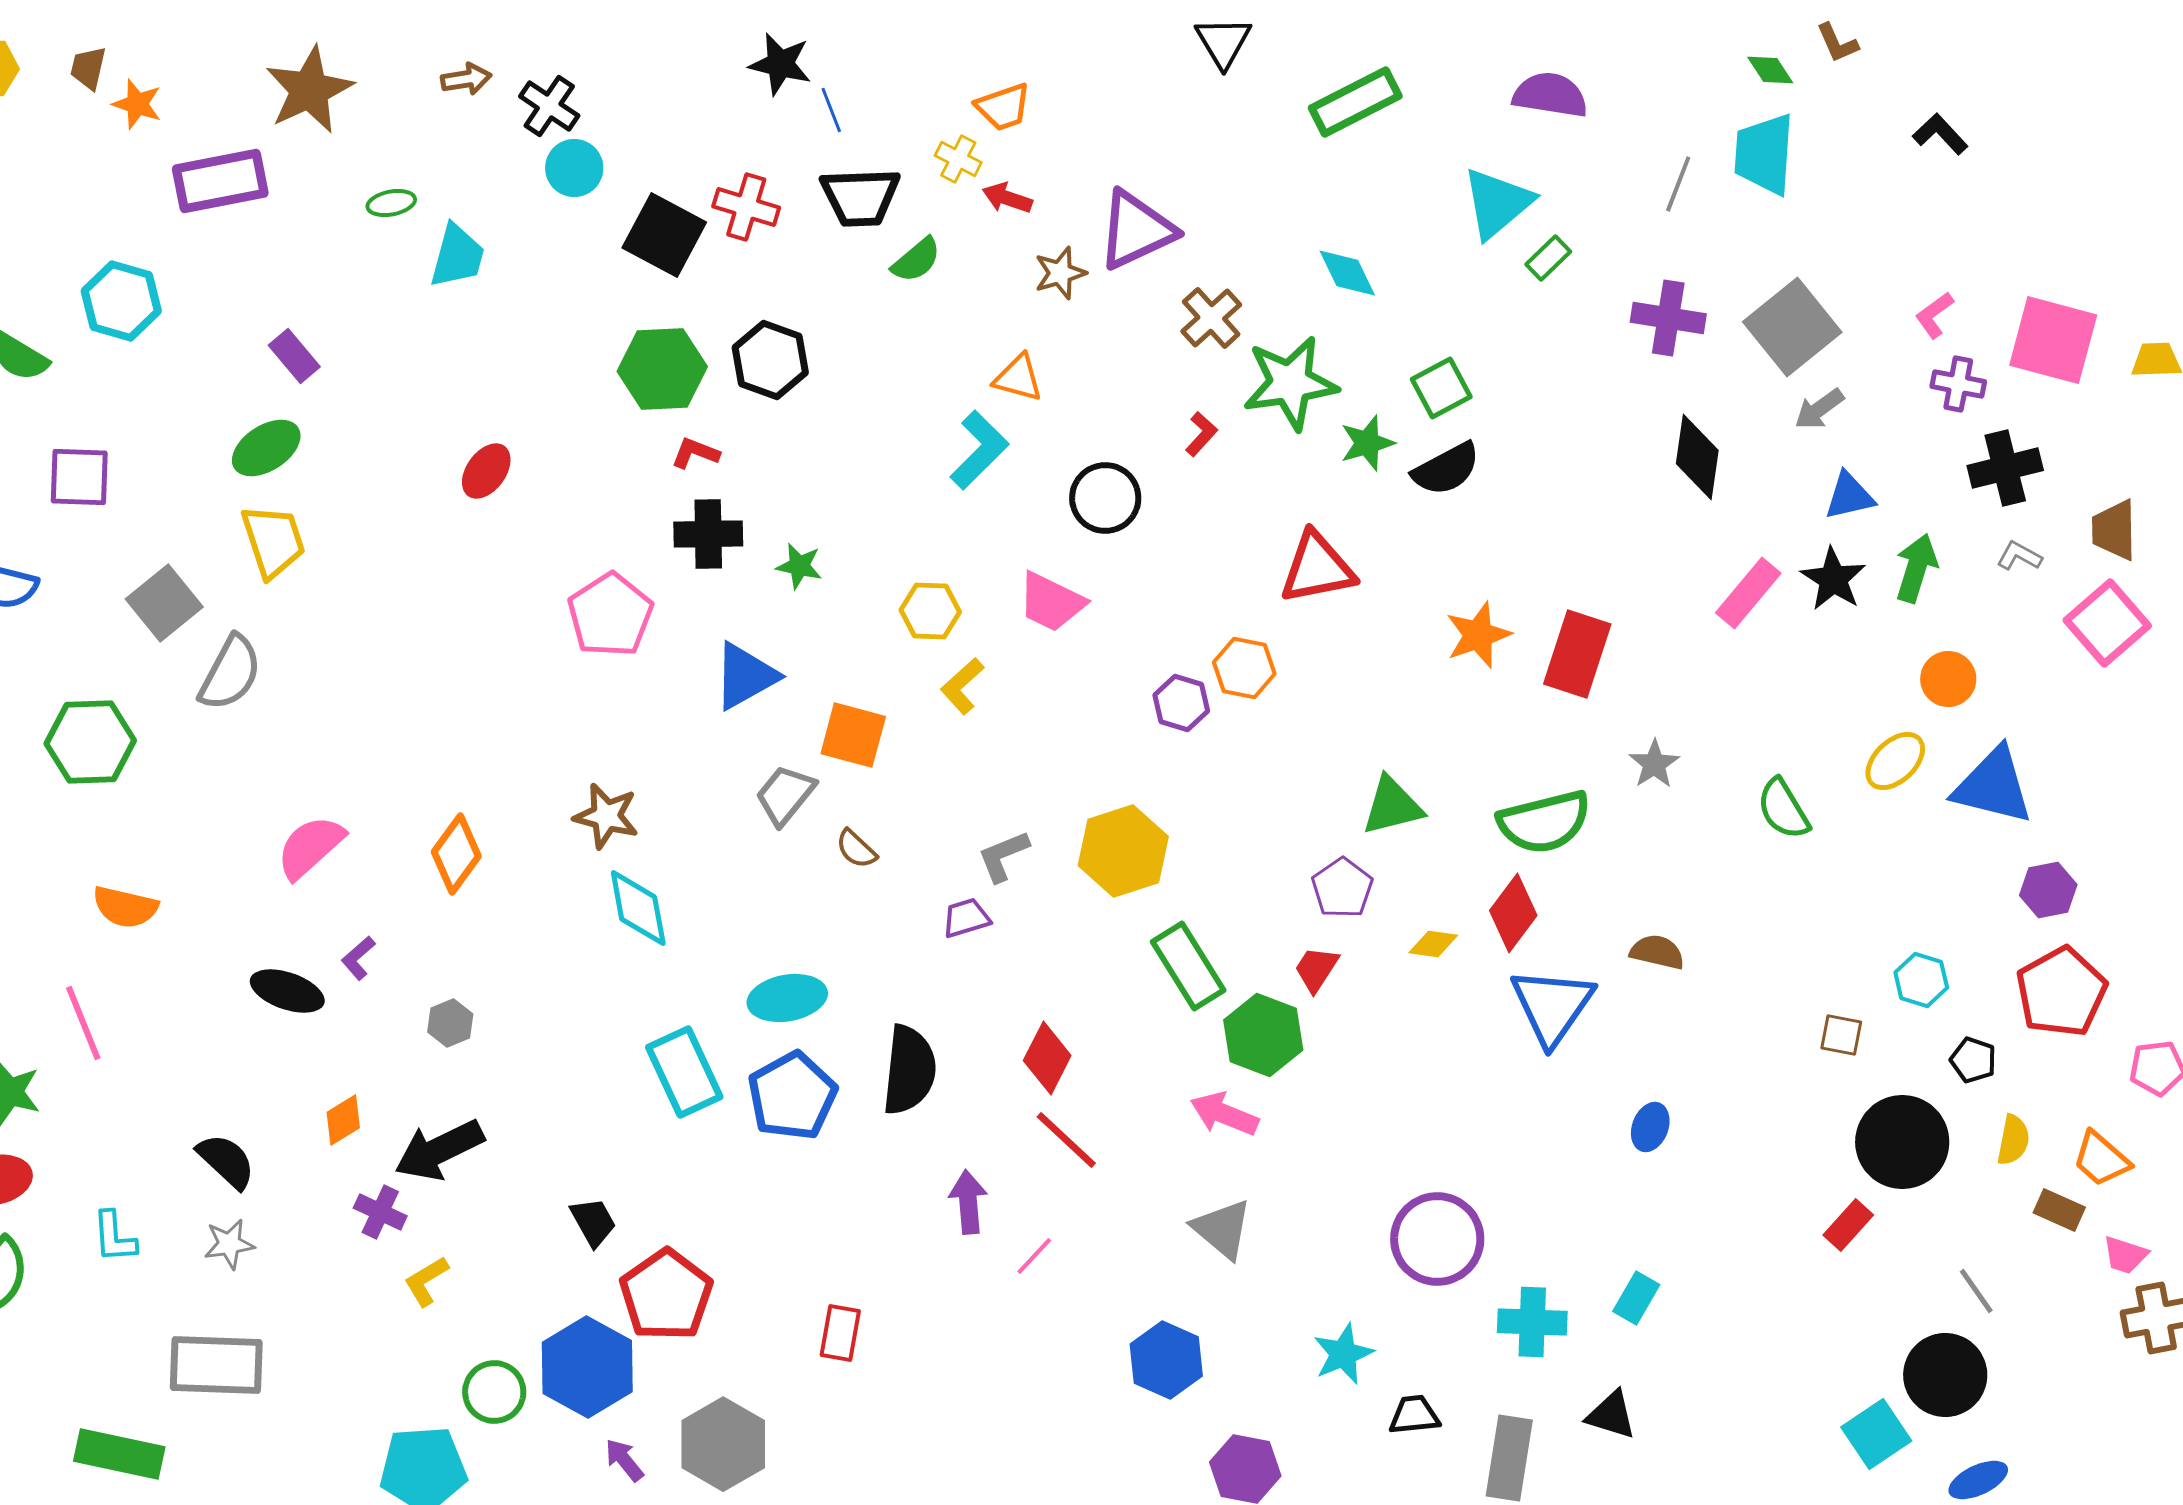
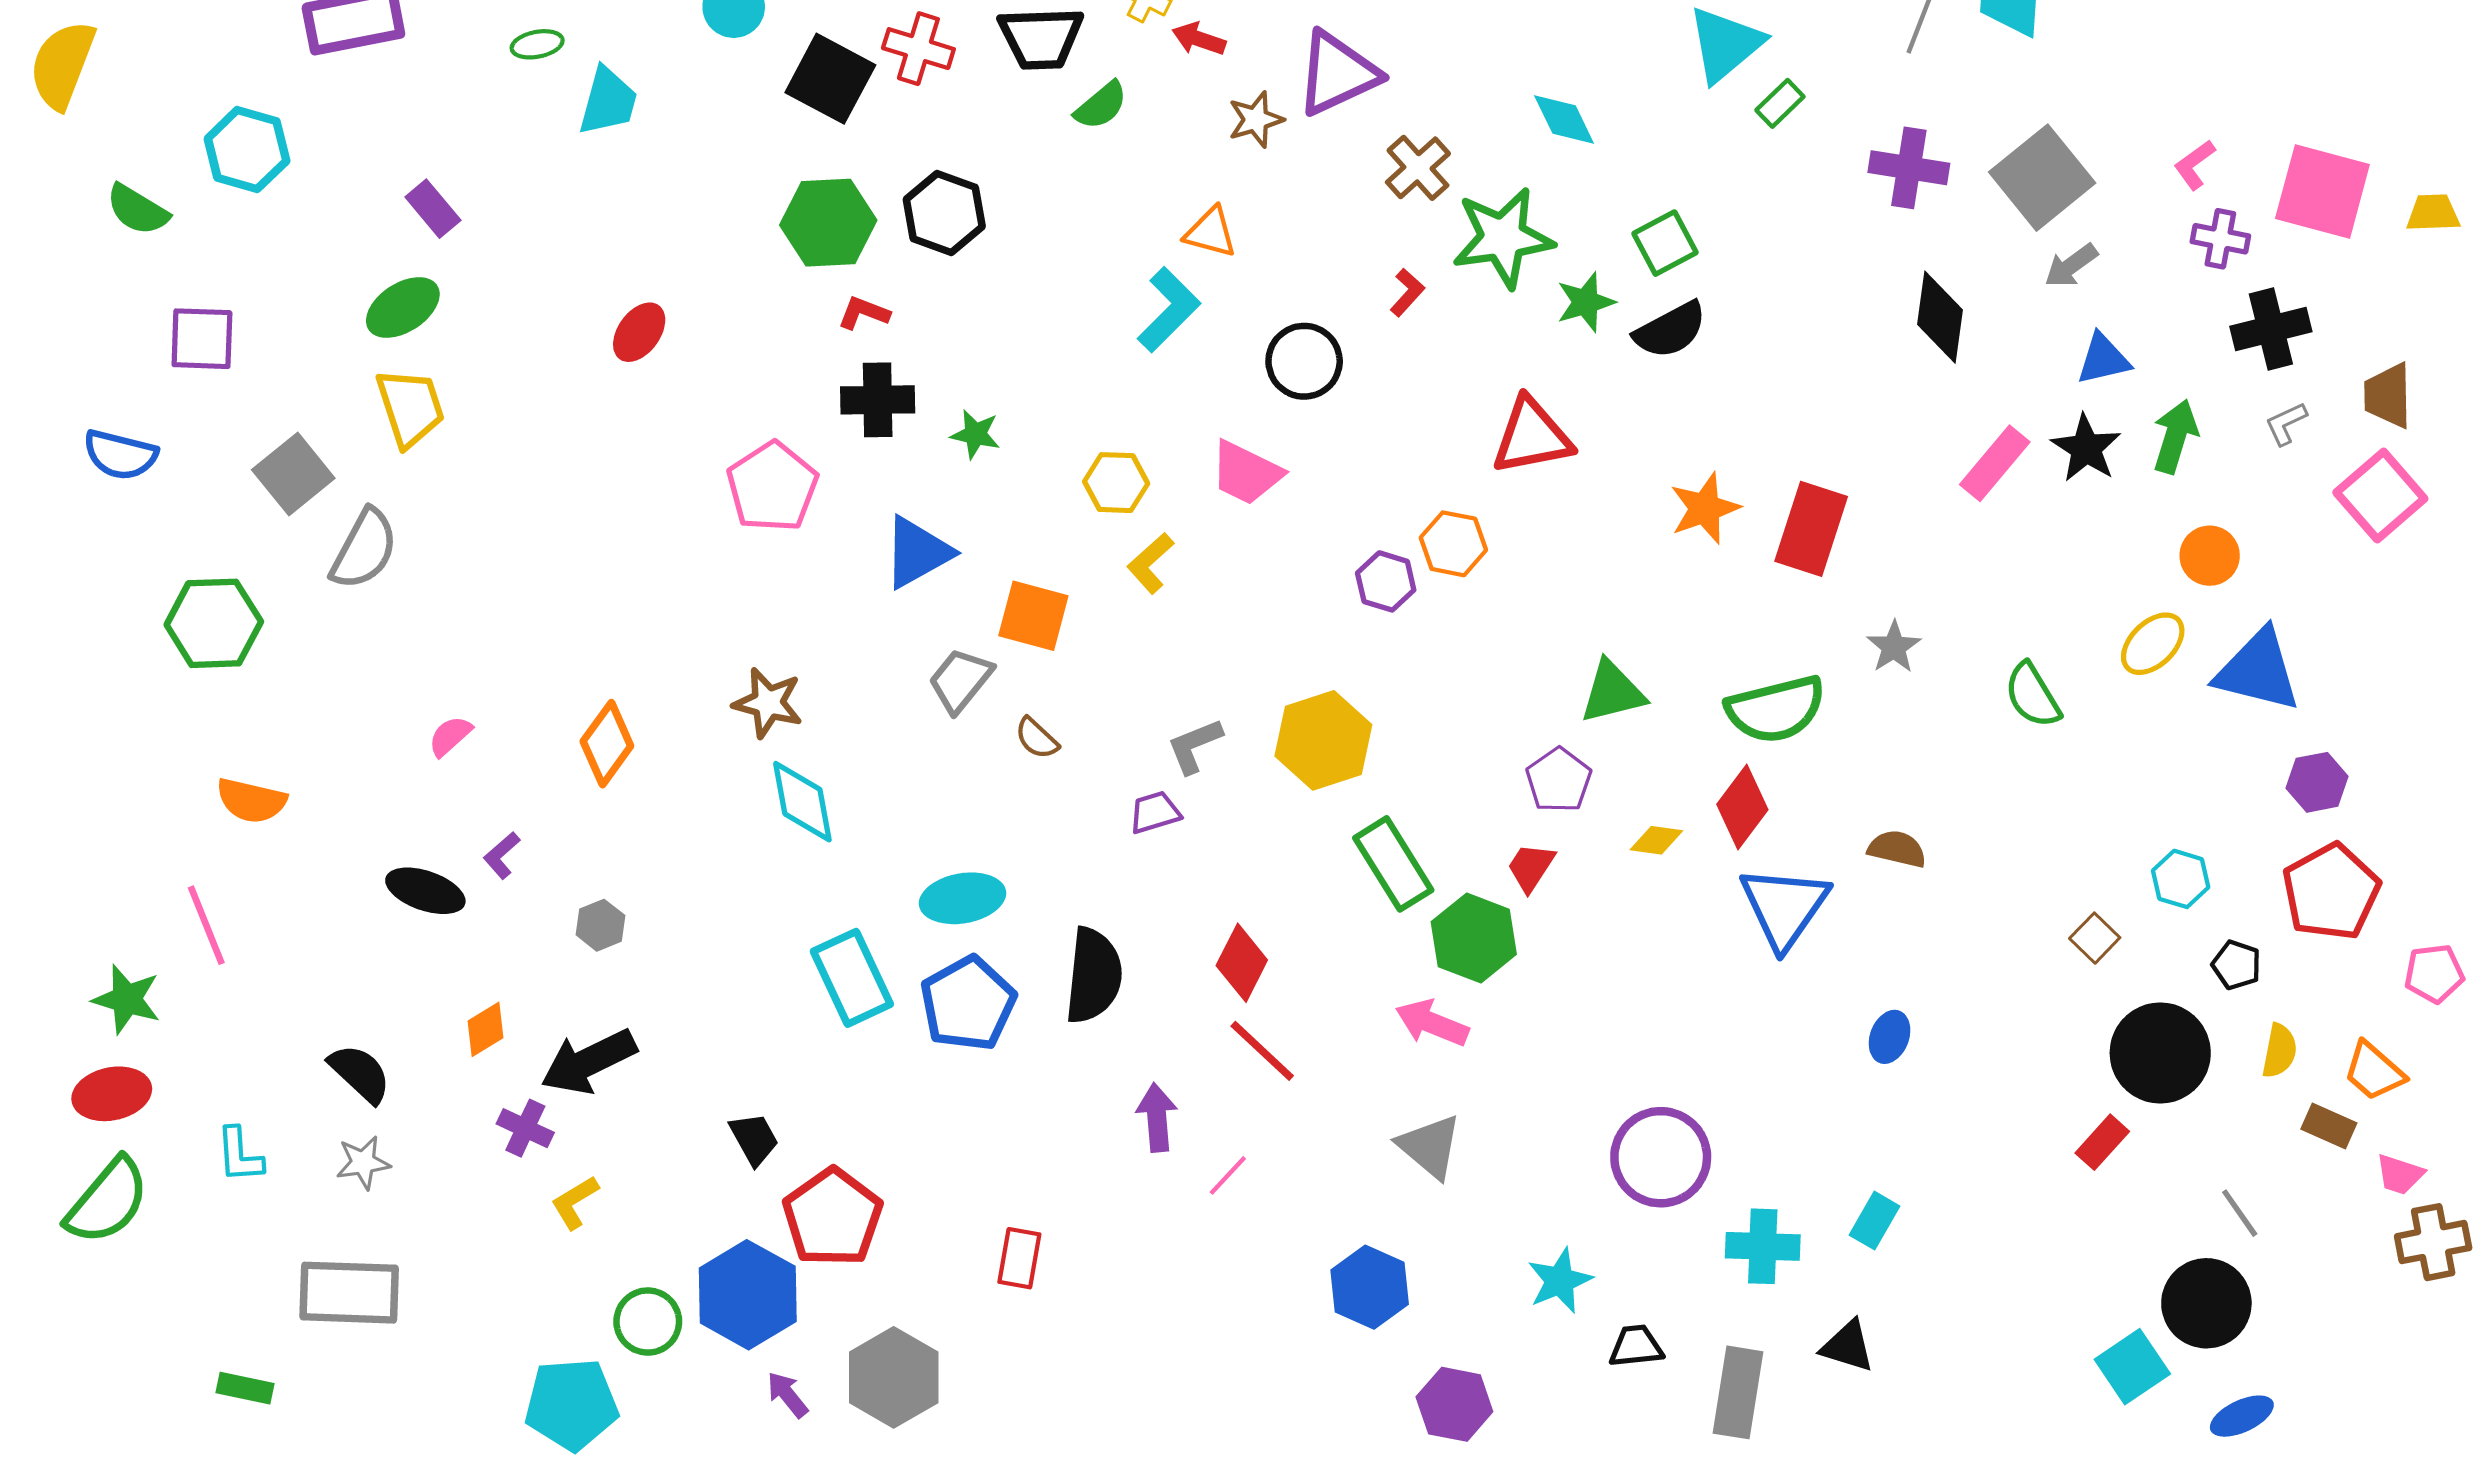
gray L-shape: (2019, 556) -> (2286, 424), turned -54
pink semicircle: (310, 847) -> (450, 736), size x0.6
brown square: (1841, 1035) -> (2095, 938), turned 33
green rectangle: (119, 1454) -> (245, 1388), size x0.6

